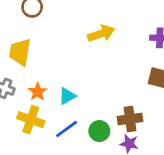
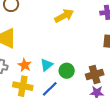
green circle: (99, 131) -> (67, 71), moved

